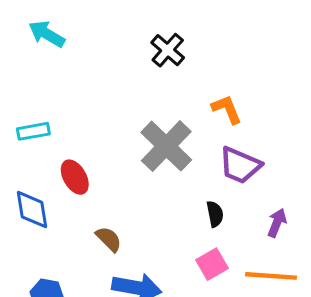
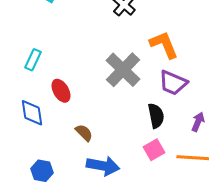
orange L-shape: (227, 109) -> (164, 45), size x1.4
cyan rectangle: (33, 131) -> (33, 60), turned -55
black semicircle: (215, 214) -> (156, 116), size x1.4

